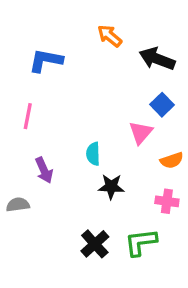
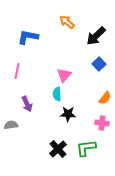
black arrow: (157, 59) -> (96, 36), turned -65
pink triangle: (141, 133) -> (64, 75), moved
orange semicircle: (172, 160) -> (105, 98), turned -32

